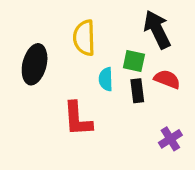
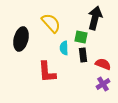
black arrow: (157, 29) -> (95, 18), turned 40
yellow semicircle: (84, 38) -> (51, 23), turned 140
red semicircle: (167, 79) -> (103, 64), moved

